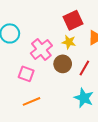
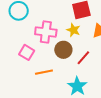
pink cross: (41, 49) -> (46, 32), turned 35
orange line: (32, 101) -> (44, 72), moved

